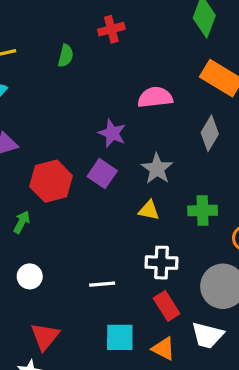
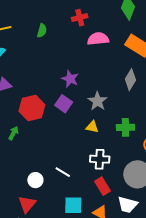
red cross: (111, 29) -> (80, 18), moved
pink semicircle: (155, 97) -> (98, 39), moved
white circle: (30, 276) -> (35, 180), moved
white line: (102, 284) -> (63, 172), turned 35

